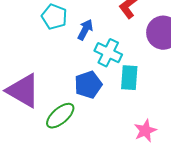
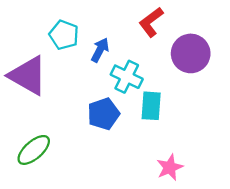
purple triangle: (23, 91) -> (28, 76), moved
green ellipse: (60, 116) -> (34, 150), moved

